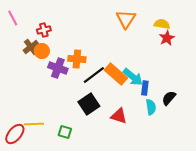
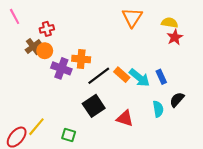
orange rectangle: (116, 74) -> (122, 75), size x0.7
blue rectangle: (145, 88) -> (161, 77), moved, turned -32
yellow line: (34, 124) -> (36, 127), turned -48

